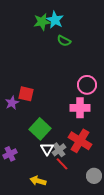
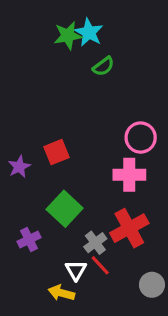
green semicircle: (64, 41) -> (103, 66), turned -64
red square: (26, 94) -> (56, 152), moved, turned -35
red cross: (80, 141) -> (129, 228), turned 30
white triangle: (47, 149) -> (76, 270), moved
purple cross: (10, 154) -> (29, 239), moved

